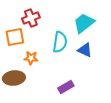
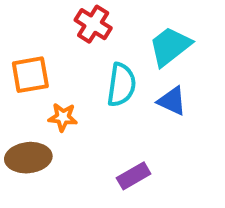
red cross: (31, 18) -> (93, 24), moved, turned -36

